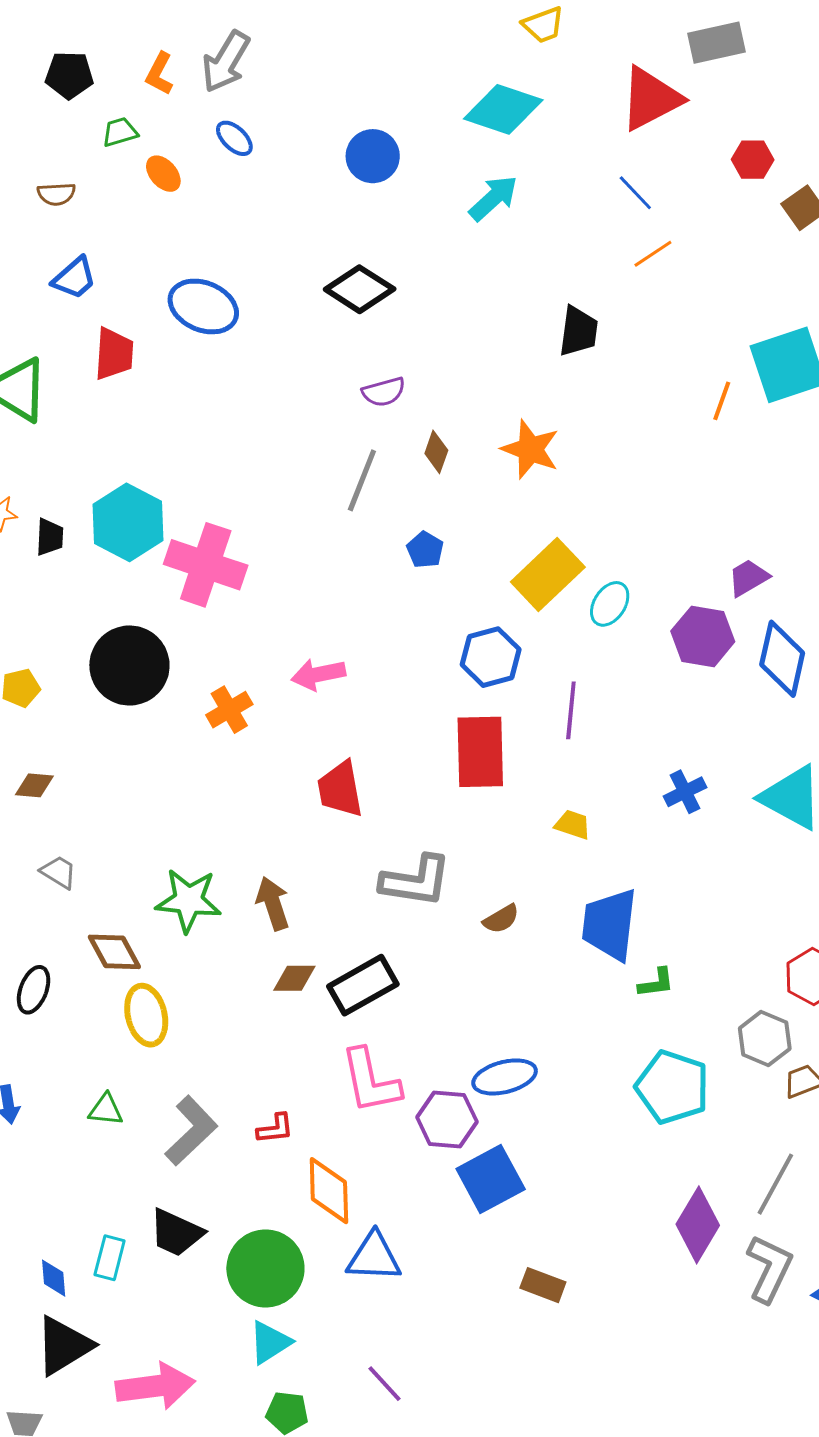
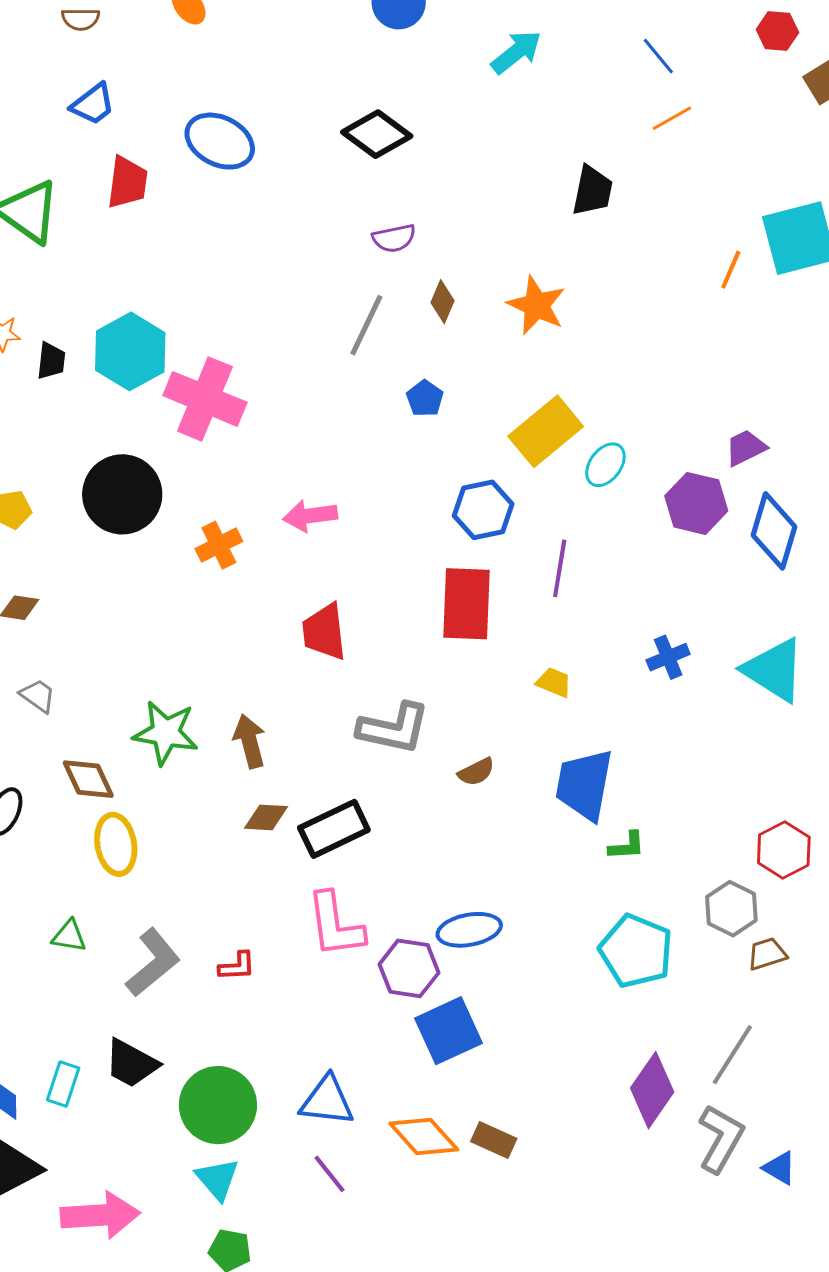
orange diamond: (329, 1191) -> (424, 1136), moved, turned -44
cyan triangle: (270, 1342) -> (217, 1179), turned -42
purple line: (385, 1384) -> (329, 1174), moved

